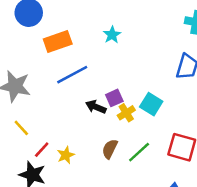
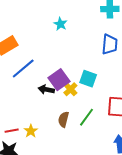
cyan star: (112, 35) -> (60, 24), moved
purple square: (114, 98) -> (59, 80), size x1.5
red line: (42, 150) -> (12, 131), turned 48

